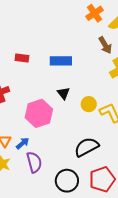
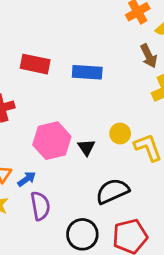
red rectangle: (22, 58) -> (35, 64), size x1.5
black triangle: (63, 93) -> (86, 147), moved

